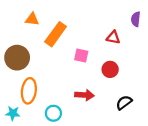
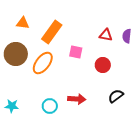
orange triangle: (32, 19) -> (23, 23), moved
purple semicircle: (136, 19) -> (127, 36), moved
orange ellipse: (29, 91) -> (43, 63), moved, turned 30
red arrow: (84, 95) -> (77, 99), moved

